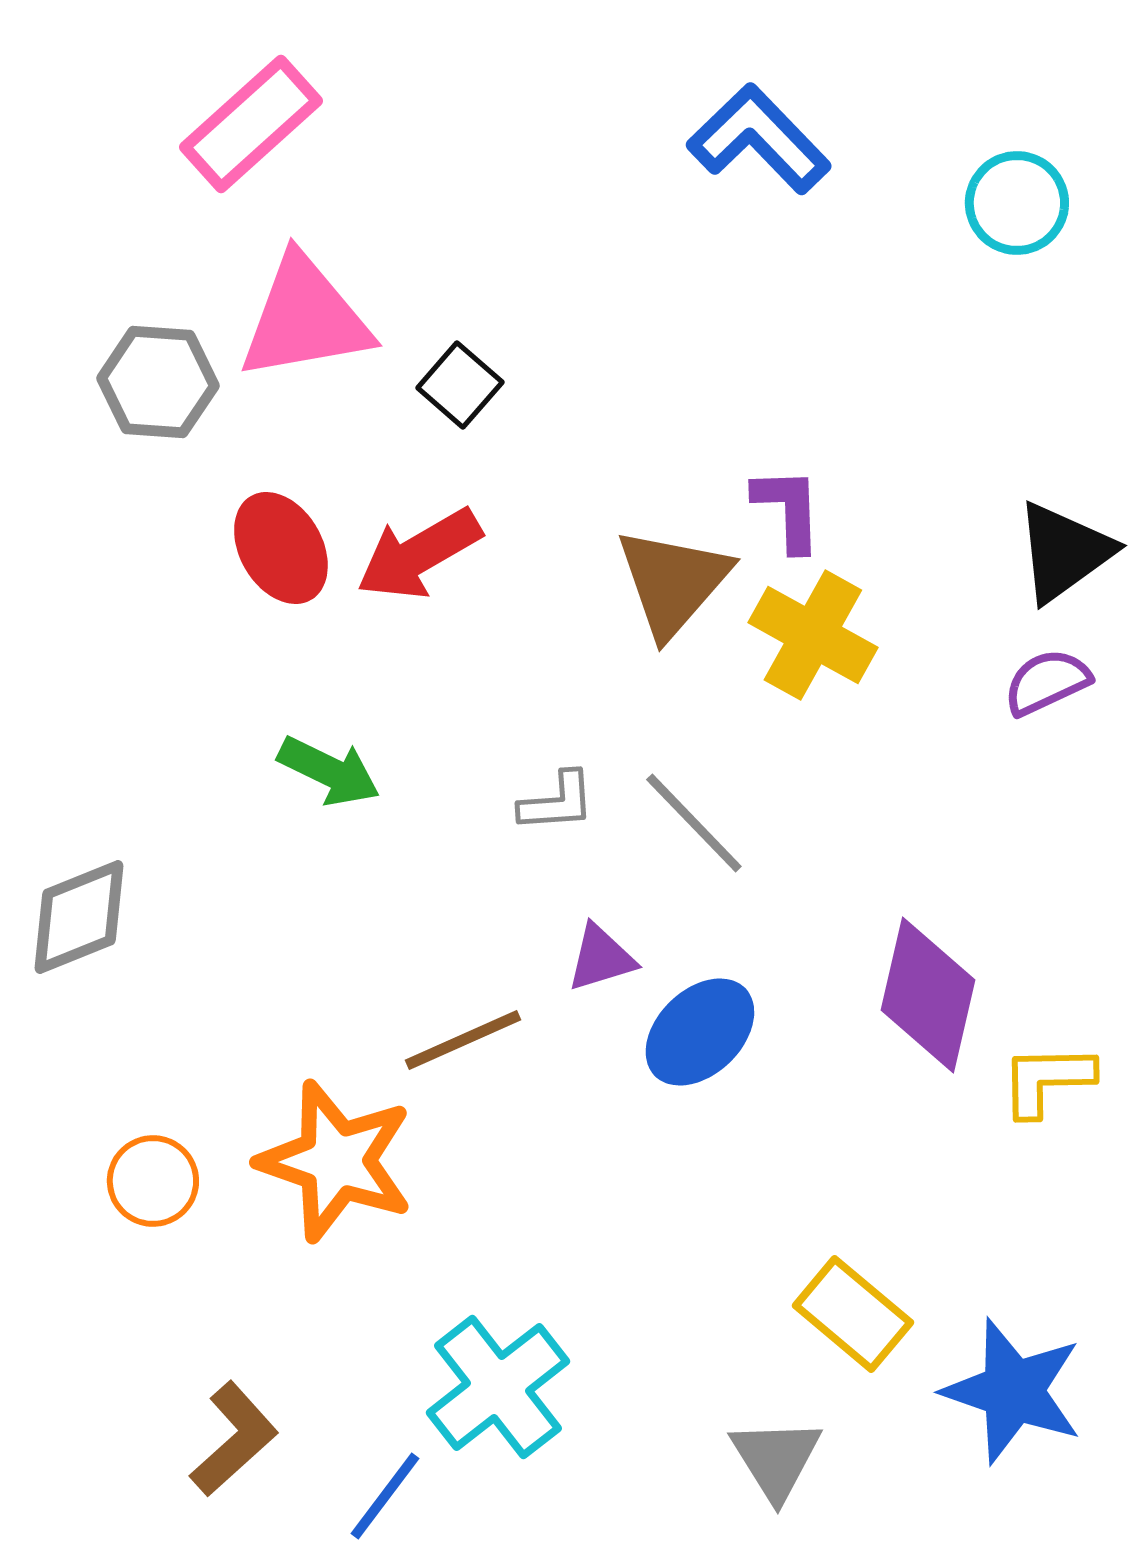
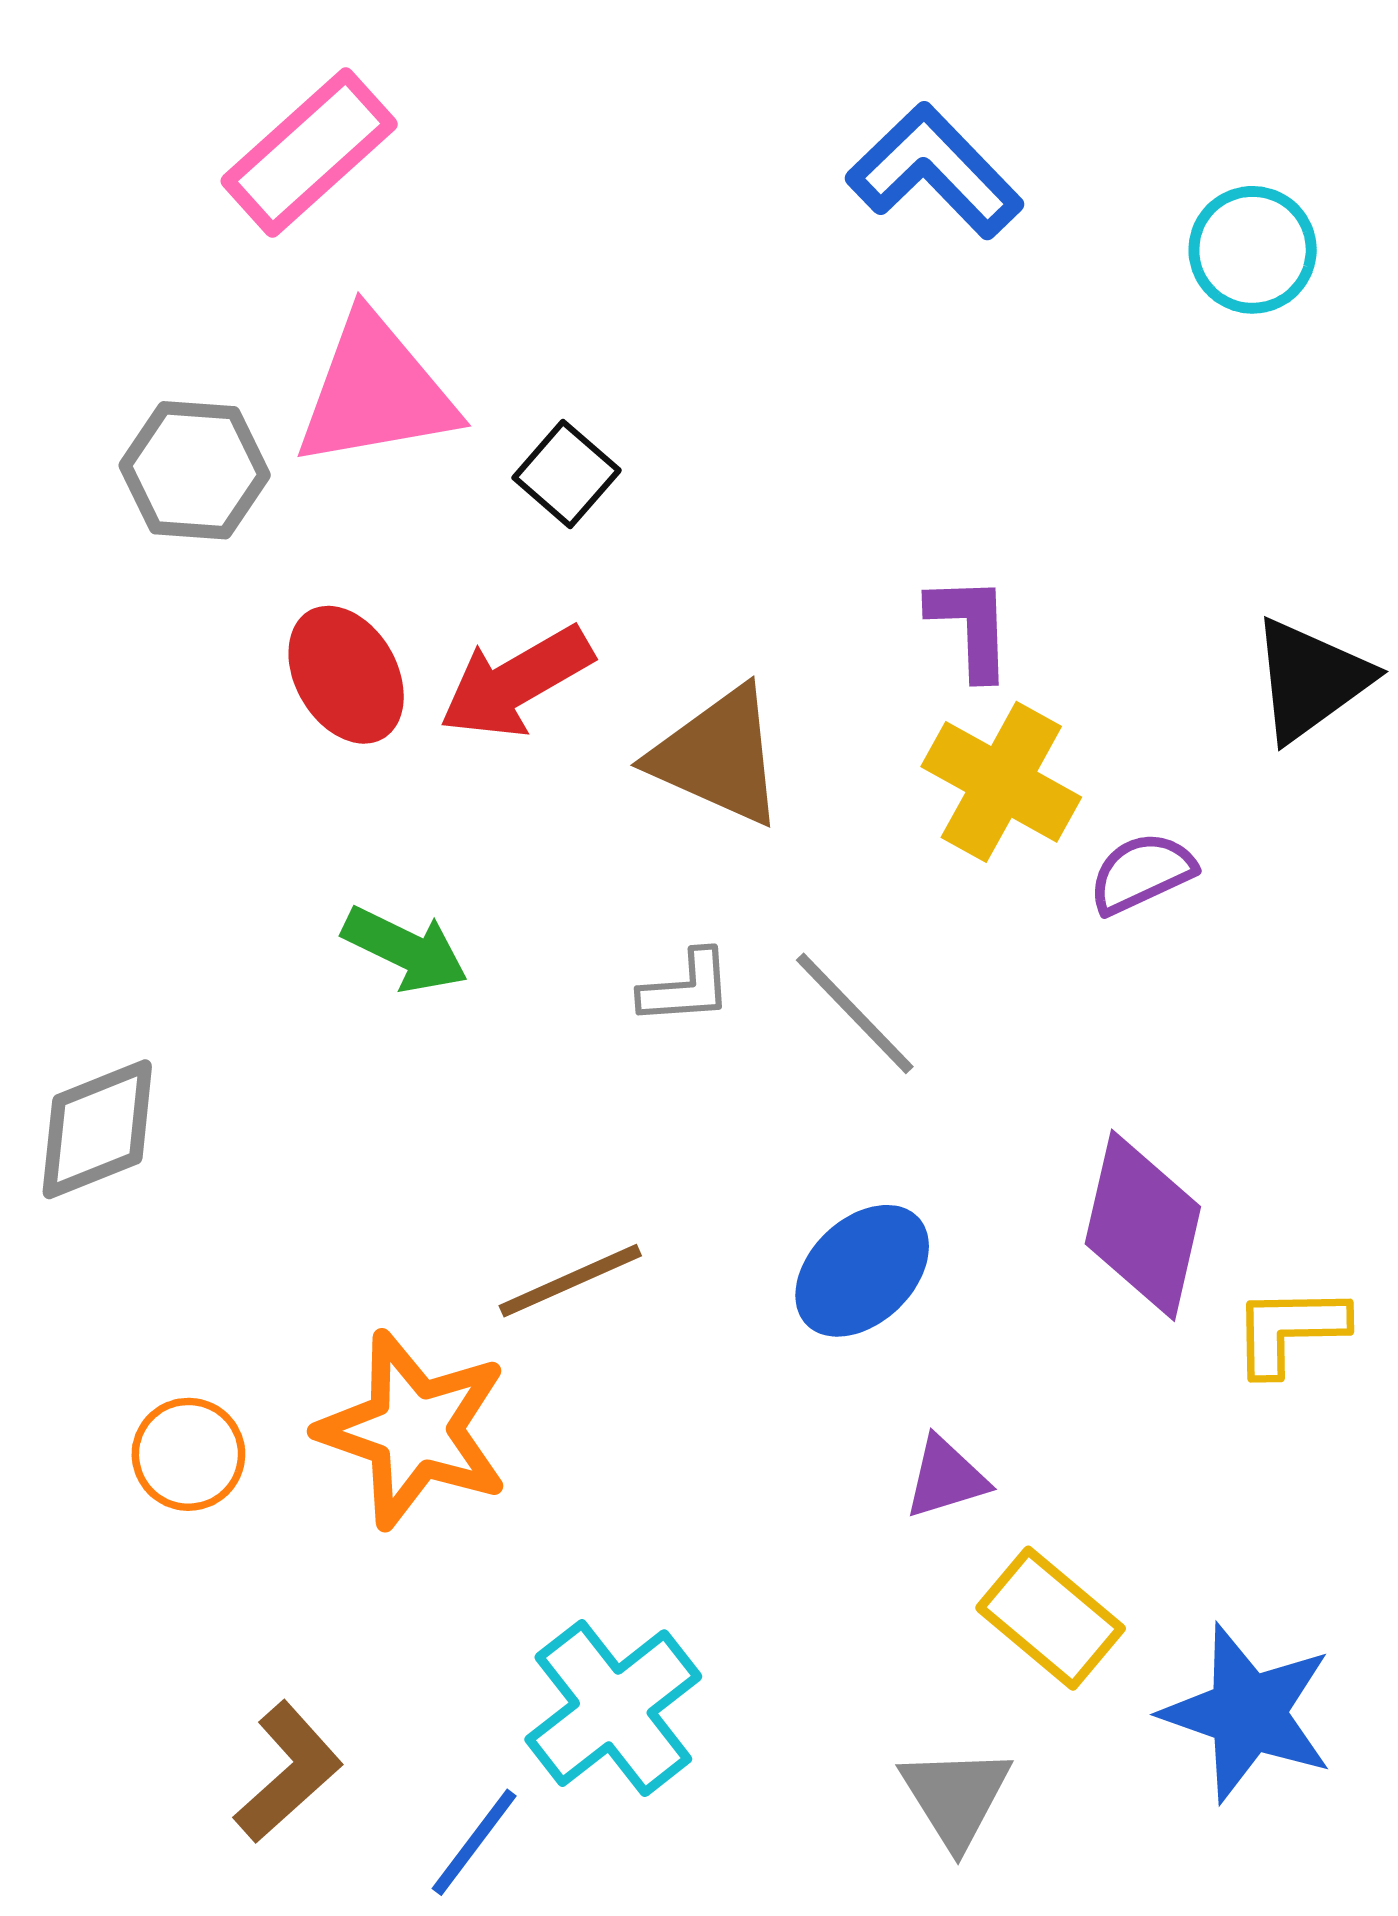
brown triangle: (673, 582) -> (718, 756), moved, turned -47
purple semicircle: (1047, 682) -> (1142, 873), moved
purple triangle: (601, 958) -> (946, 1478), moved

